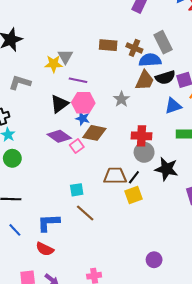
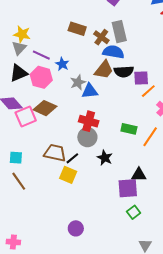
gray rectangle: (163, 42) -> (119, 32), moved
gray triangle: (65, 56) -> (19, 48), moved
blue triangle: (173, 106) -> (90, 91), moved
blue star: (83, 118) -> (62, 64), moved
pink square: (77, 146) -> (26, 116), size x1.5
black star: (166, 169) -> (105, 158), size x0.7
yellow square: (133, 195) -> (68, 175), turned 30
purple circle: (154, 260) -> (76, 228), moved

